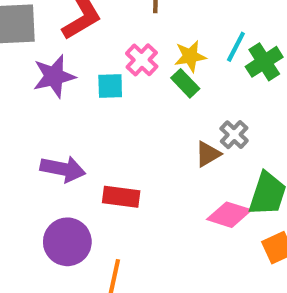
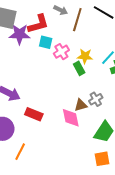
purple star: (54, 76) -> (20, 34), moved
cyan square: (110, 86) -> (46, 42), moved
pink diamond: (229, 215) -> (71, 118), moved, turned 45

